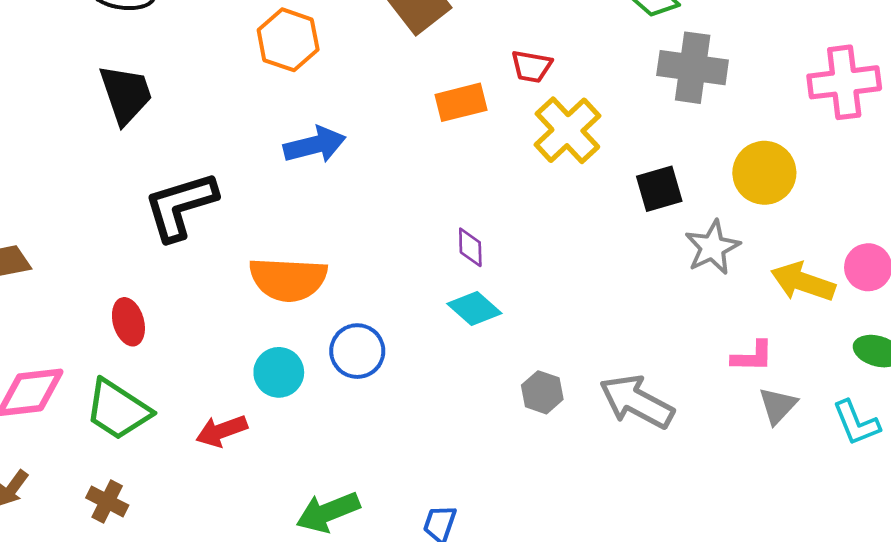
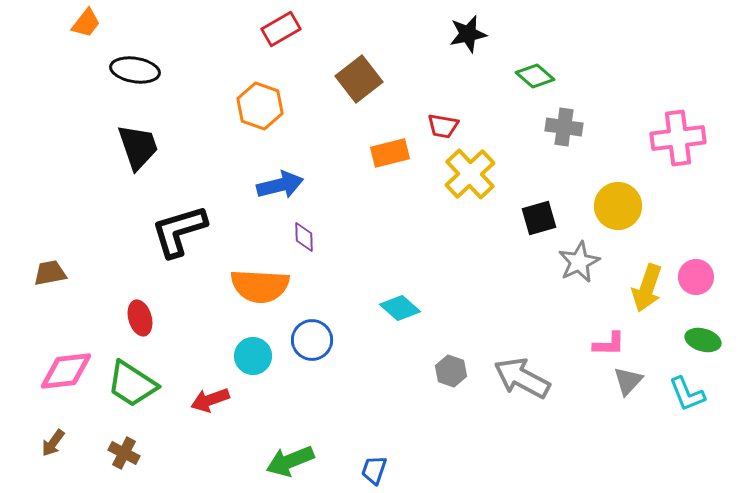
gray cross: (693, 68) -> (564, 127), size x0.7
purple diamond: (470, 247) -> (304, 237), moved
yellow arrow: (803, 282) -> (647, 288), turned -90

